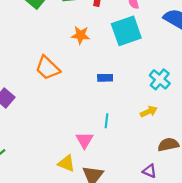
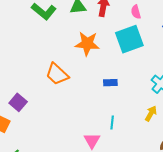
orange star: (81, 35) -> (87, 44), size x1.4
yellow arrow: (149, 112) -> (151, 114), turned -35

